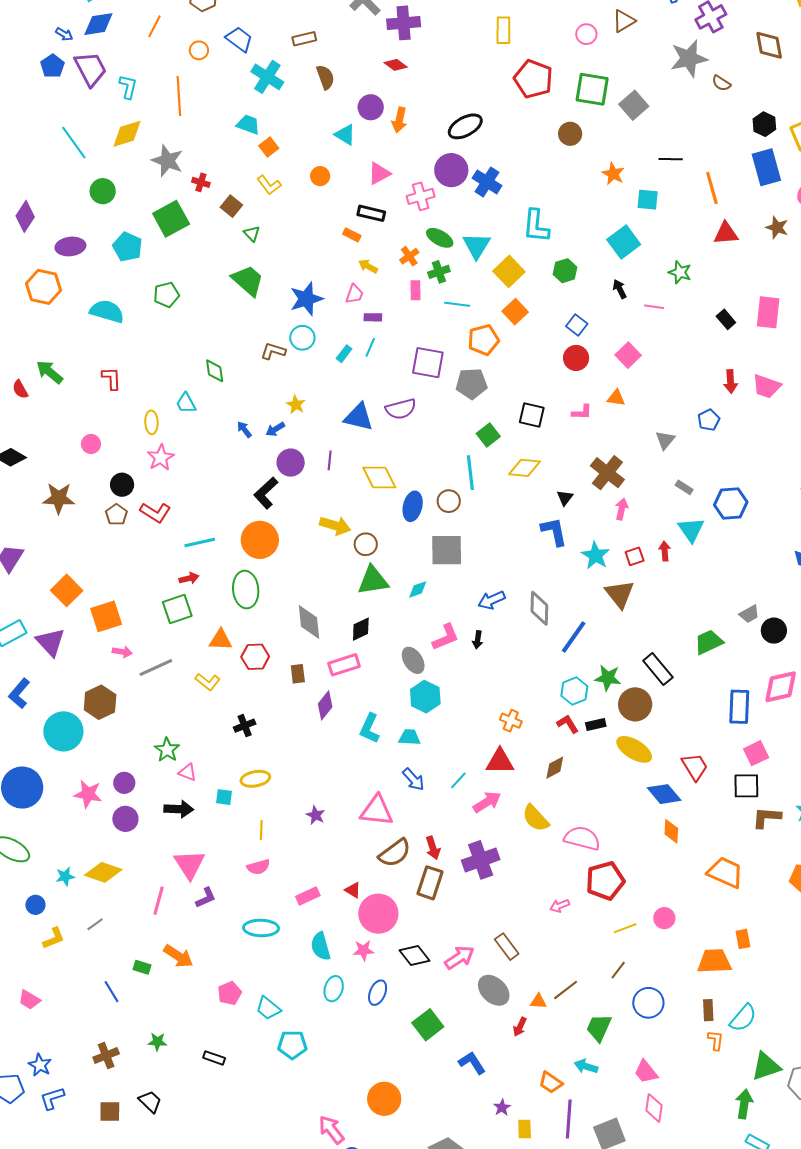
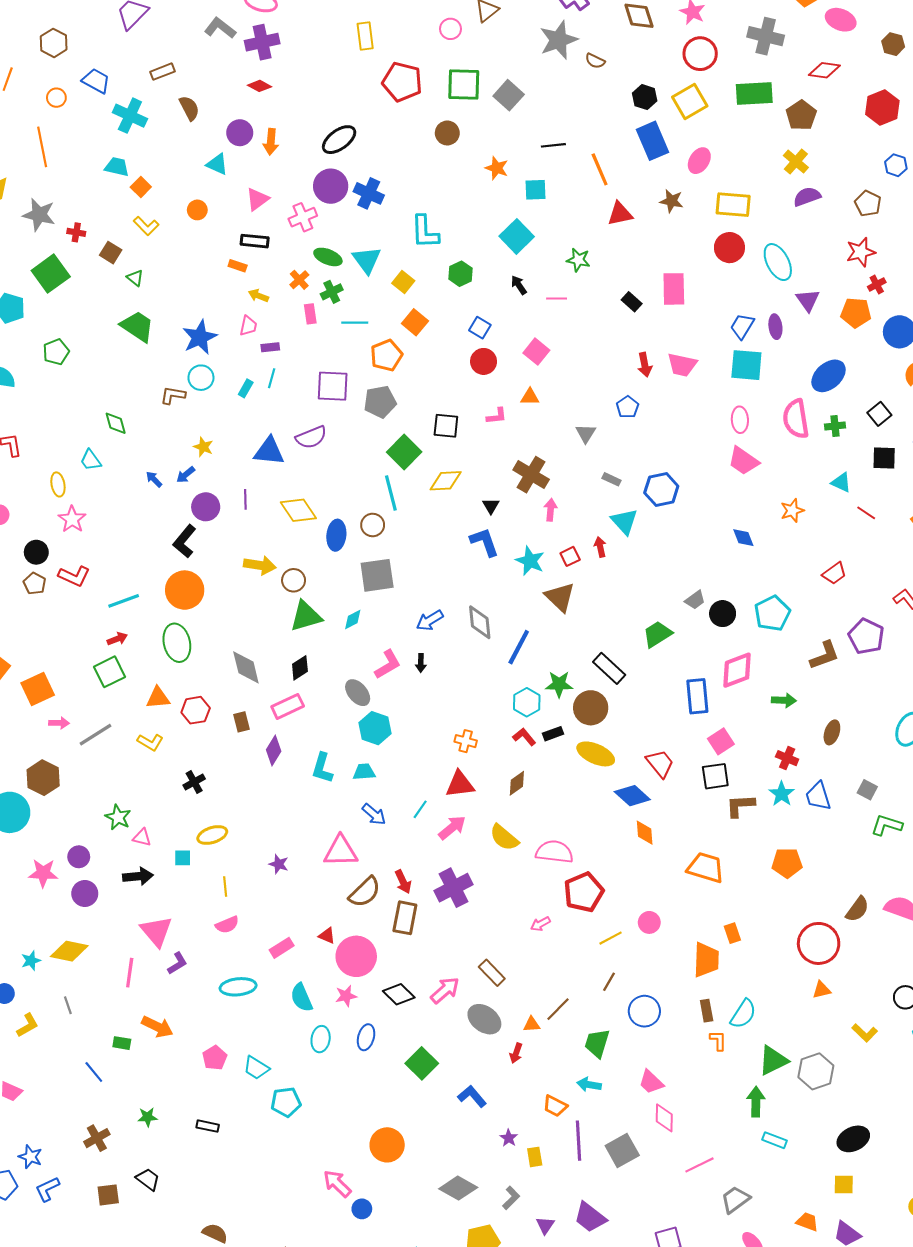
yellow square: (509, 271) -> (403, 282), size x0.7
green square: (488, 435) -> (404, 452), size x1.4
gray line: (95, 924) -> (68, 1005), turned -66
orange trapezoid: (714, 961) -> (706, 960), turned 102

